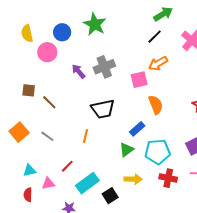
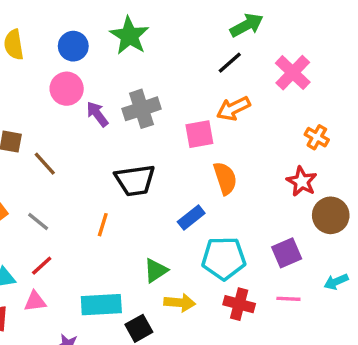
pink circle: (47, 52) -> (67, 89), moved
green triangle: (126, 150) -> (156, 270), moved
red line: (67, 166) -> (42, 266), moved
cyan rectangle: (87, 183) -> (101, 305), turned 30

